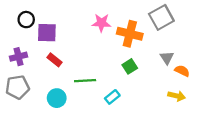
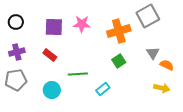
black circle: (26, 20) -> (16, 22), moved
pink star: (101, 23) -> (82, 24), moved
purple square: (47, 33) -> (54, 27), moved
orange cross: (130, 34) -> (119, 31), turned -30

